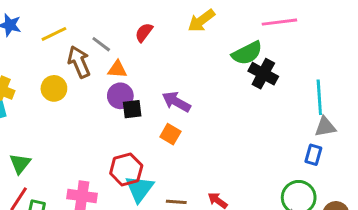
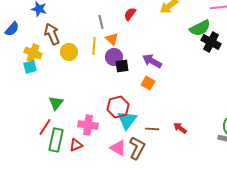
yellow line: (54, 34) -> (94, 46), moved, turned -60
gray line: (101, 44) -> (101, 22), turned 40
brown arrow: (79, 62) -> (52, 34), moved
orange triangle: (117, 69) -> (112, 39), turned 40
green triangle: (20, 164) -> (56, 103), moved

